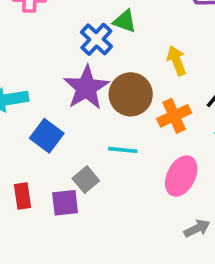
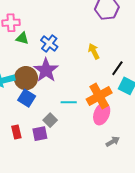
green triangle: (125, 21) -> (22, 38), moved
brown circle: (131, 94) -> (26, 78), moved
orange cross: (174, 116) -> (99, 96), moved, size x1.4

